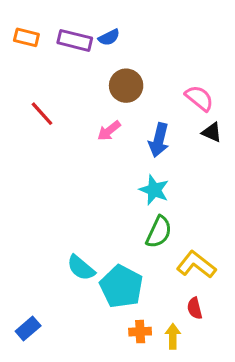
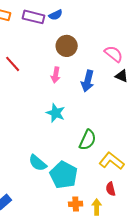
pink arrow: (109, 131) -> (56, 75), turned -42
cyan star: (154, 190) -> (56, 113), moved

